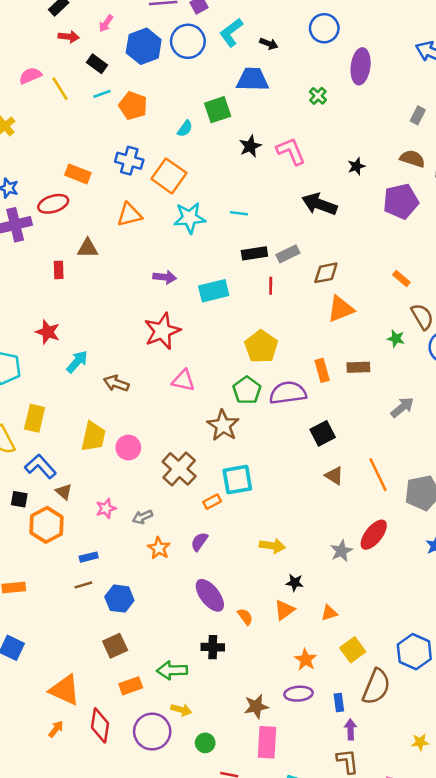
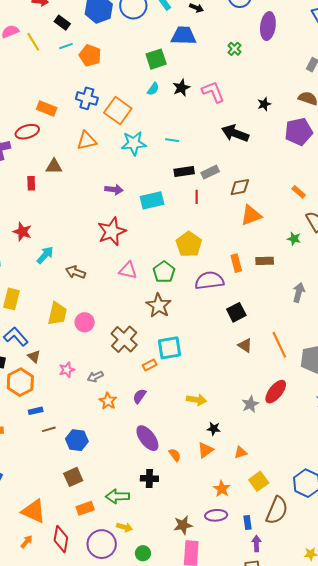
cyan semicircle: (185, 129) -> (153, 89), moved
green pentagon: (247, 390) -> (164, 272), moved
gray arrow: (402, 407) -> (299, 292), turned -36
blue rectangle: (89, 557) -> (36, 411), moved

